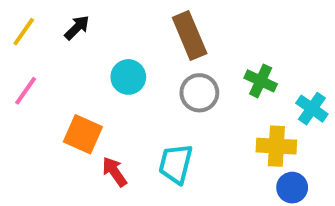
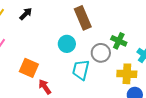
cyan circle: (128, 77) -> (67, 44), moved
gray circle: (199, 93) -> (101, 53), moved
cyan trapezoid: (176, 164) -> (81, 70), moved

